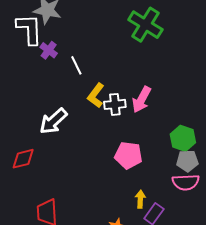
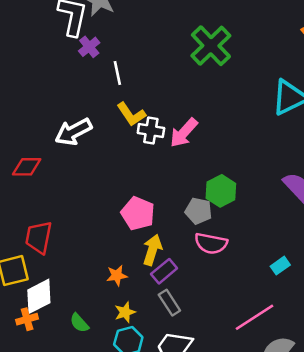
yellow L-shape: (96, 95) -> (131, 114), turned -85
pink pentagon: (128, 155) -> (138, 213), moved
gray pentagon: (187, 161) -> (198, 211), moved
yellow arrow: (140, 199) -> (152, 250), size x1.4

